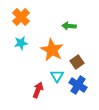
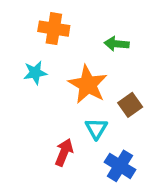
orange cross: (21, 17) -> (54, 29), moved, turned -36
blue cross: (78, 85) -> (120, 166), moved

